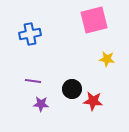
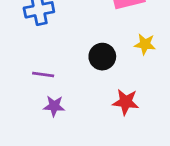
black circle: (72, 89) -> (102, 57), moved

